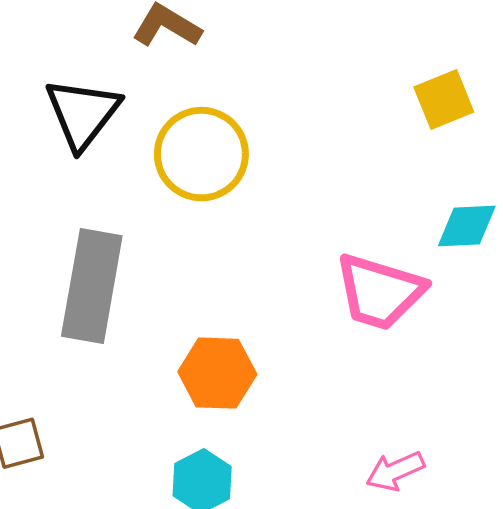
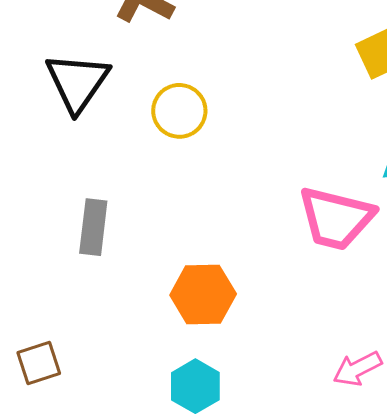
yellow circle: (201, 154) -> (179, 111), size x0.7
gray rectangle: (92, 286) -> (93, 227), size x0.6

